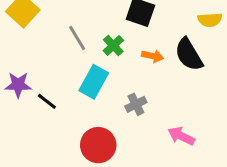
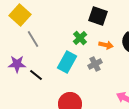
gray line: (77, 38) -> (33, 39), moved
gray cross: (136, 104) -> (95, 64), moved

